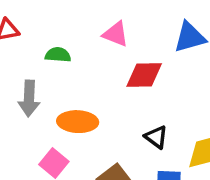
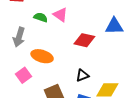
pink triangle: (116, 34) -> (60, 15), moved
black triangle: (156, 137) -> (82, 75), turned 48

